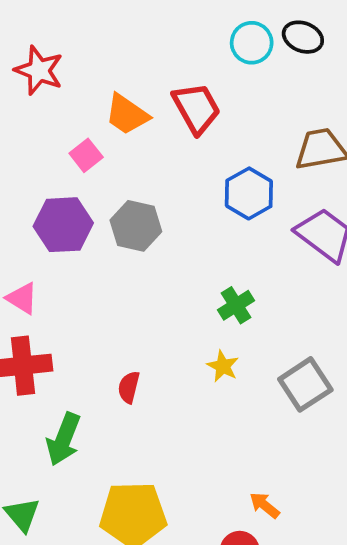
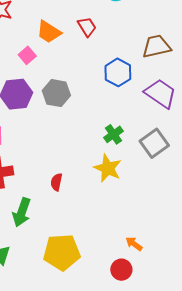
red trapezoid: (196, 108) -> (87, 27), size x0.7
yellow star: (223, 366) -> (108, 168), size x1.6
gray square: (305, 384) -> (154, 143), moved

